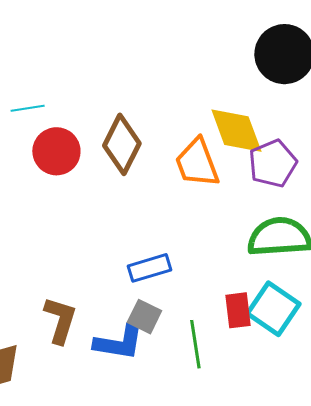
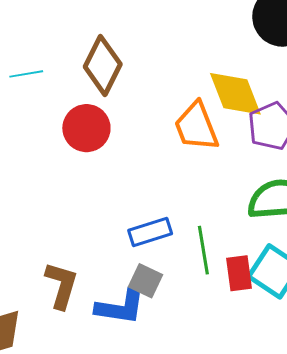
brown diamond: (122, 144) -> (103, 66), moved
red circle: (56, 151) -> (86, 128), moved
green line: (195, 344) -> (203, 250), moved

